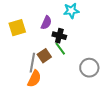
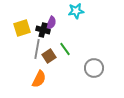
black cross: (59, 36) -> (43, 30), moved
gray line: (32, 63) -> (37, 49), moved

